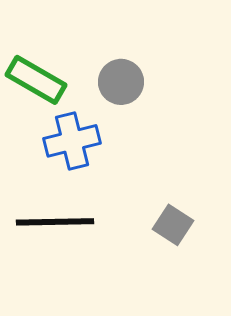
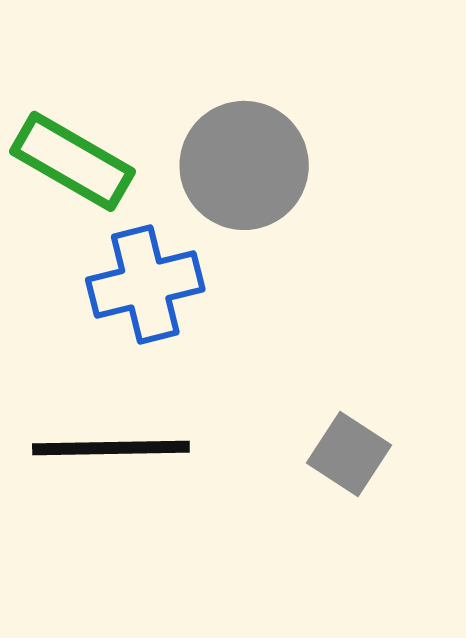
gray circle: (121, 82) -> (244, 165), size x1.4

